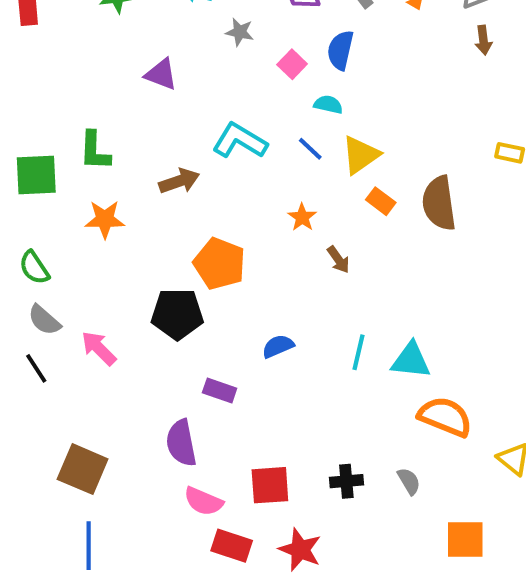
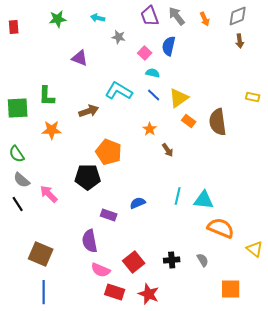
cyan semicircle: (328, 105) -> (153, 73), moved
blue semicircle: (278, 346) -> (138, 203), moved
red square: (270, 485) -> (134, 262), turned -35

